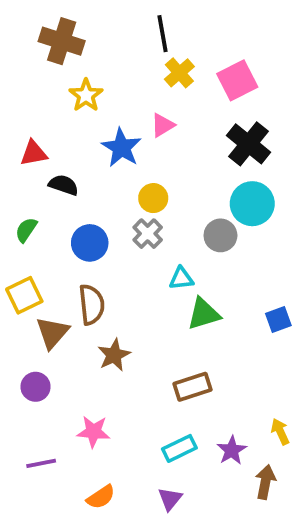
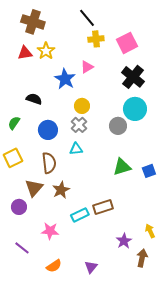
black line: (163, 34) -> (87, 18), turned -30
yellow cross: (179, 73) -> (96, 39), turned 35
red triangle: (34, 153) -> (25, 53), moved
cyan triangle: (181, 278) -> (76, 149), moved
green triangle: (204, 314) -> (122, 167), moved
brown triangle: (52, 333) -> (34, 188), moved
cyan rectangle: (179, 448) -> (80, 215), moved
purple line: (41, 463) -> (22, 248), turned 49

